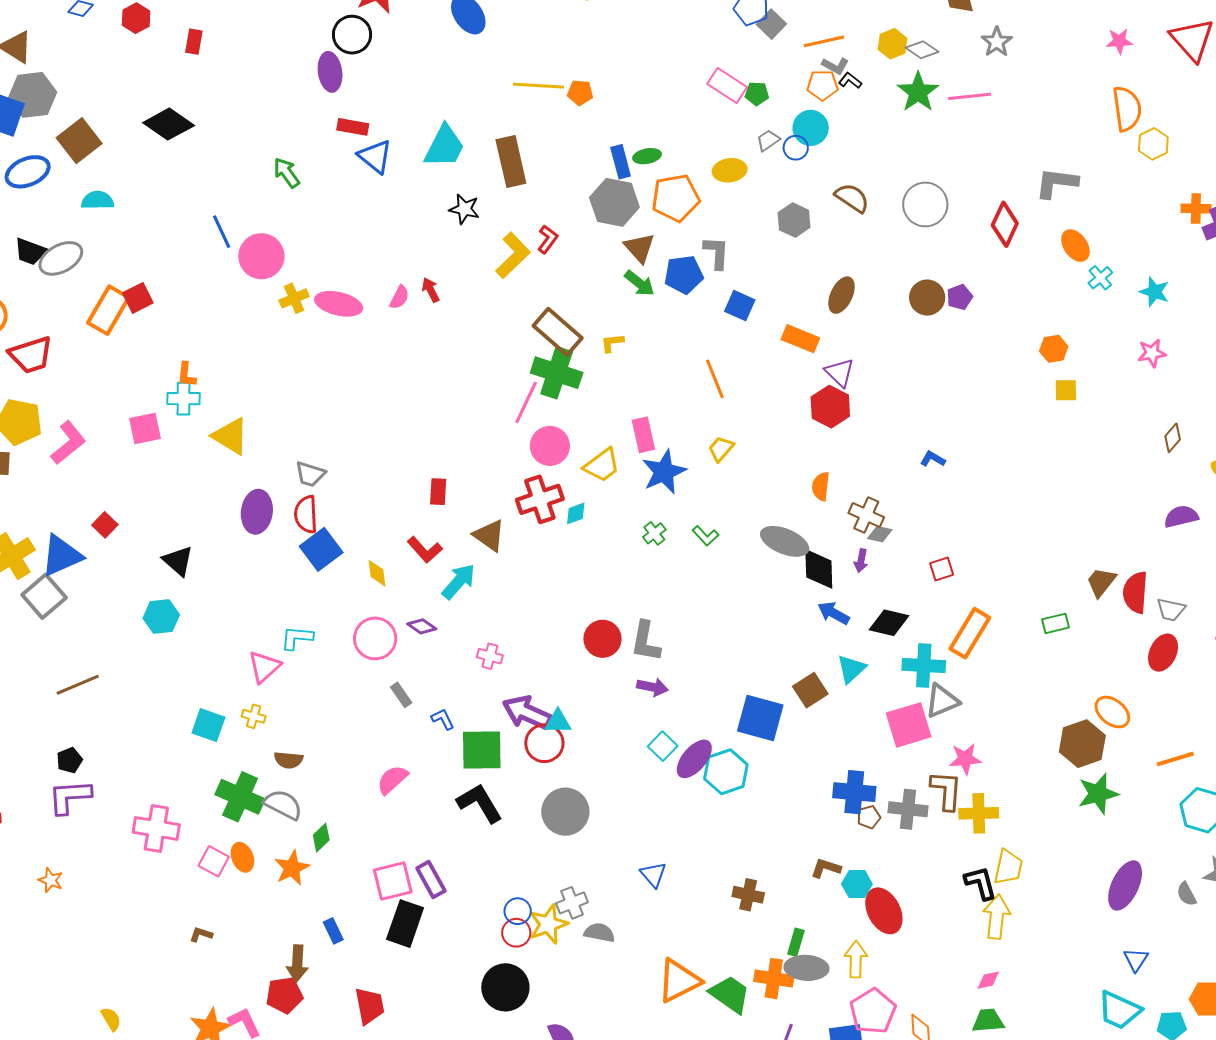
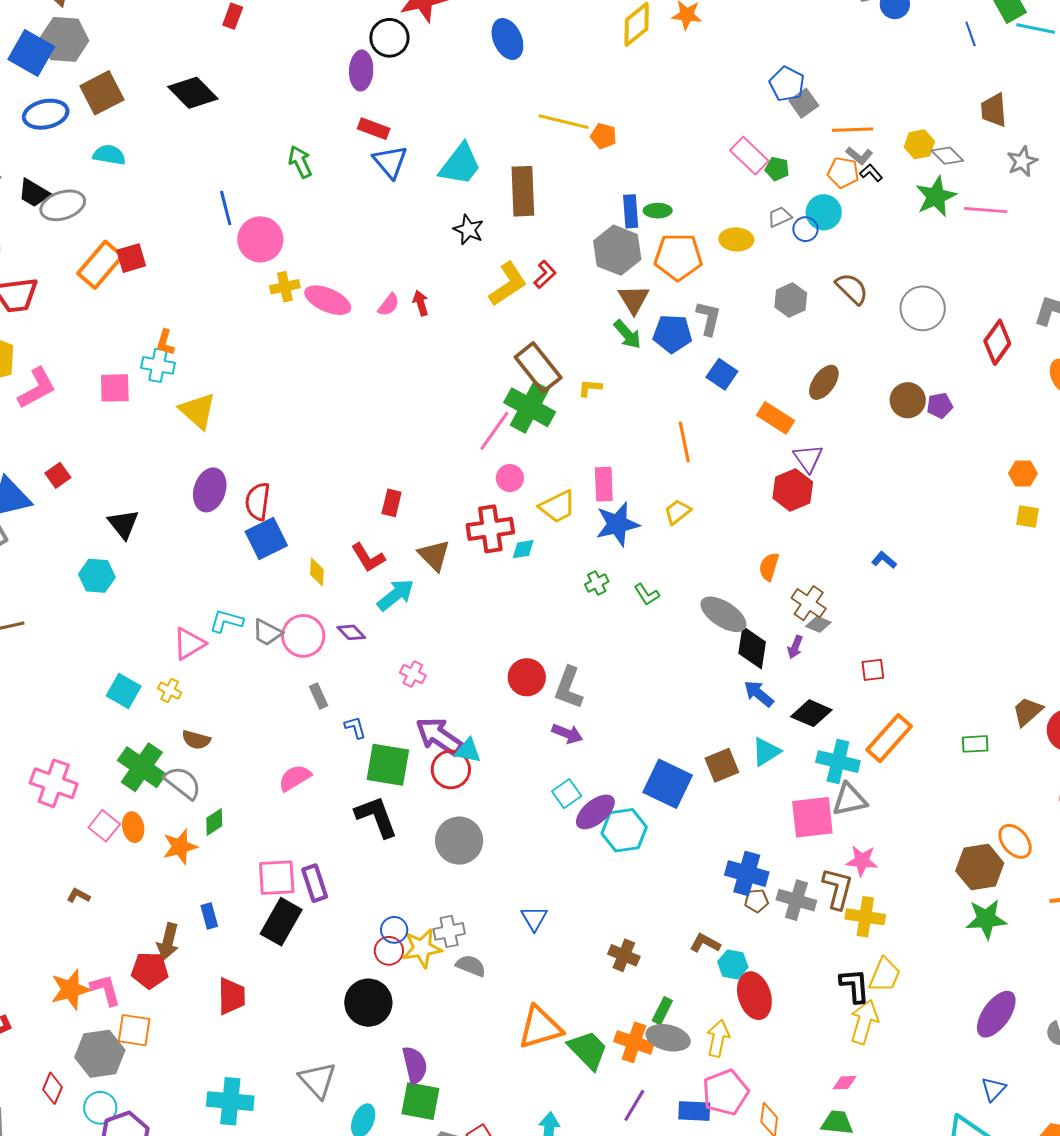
pink circle: (550, 446) -> (510, 478), size x0.7
gray trapezoid: (310, 474) -> (267, 633), moved

